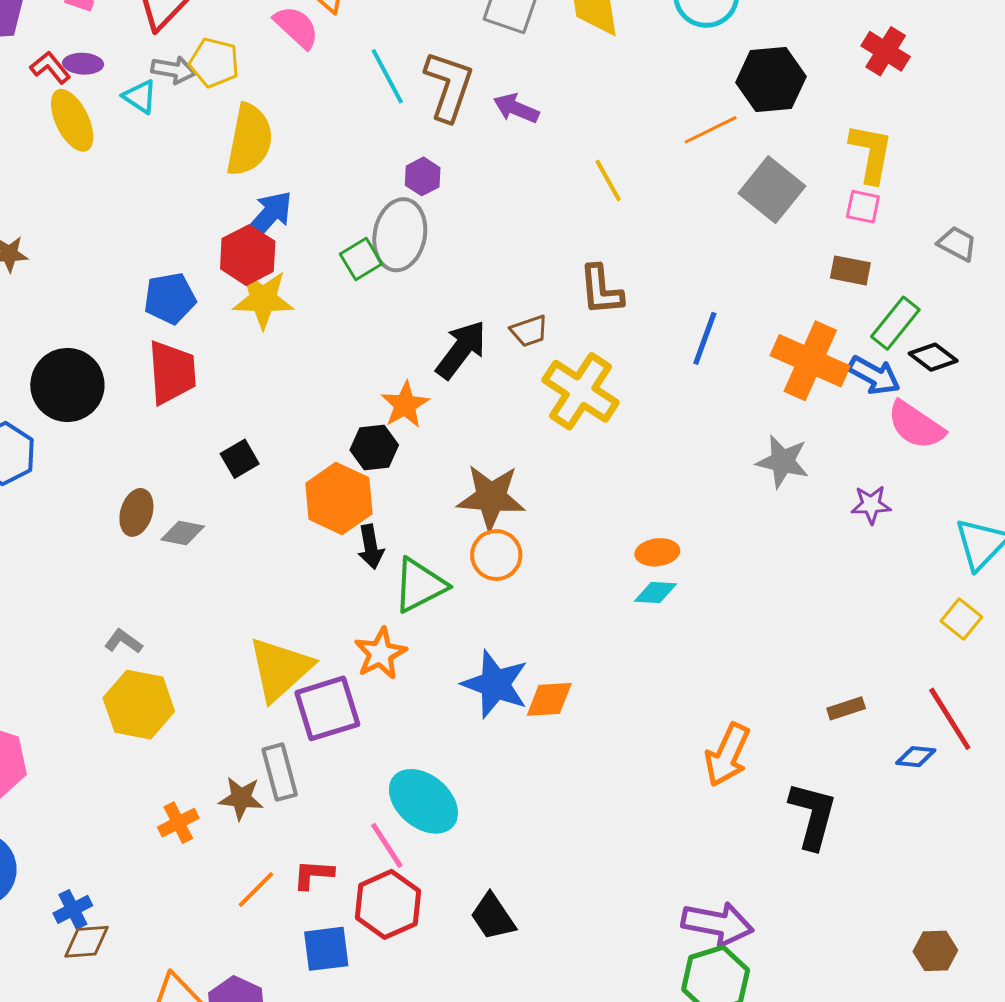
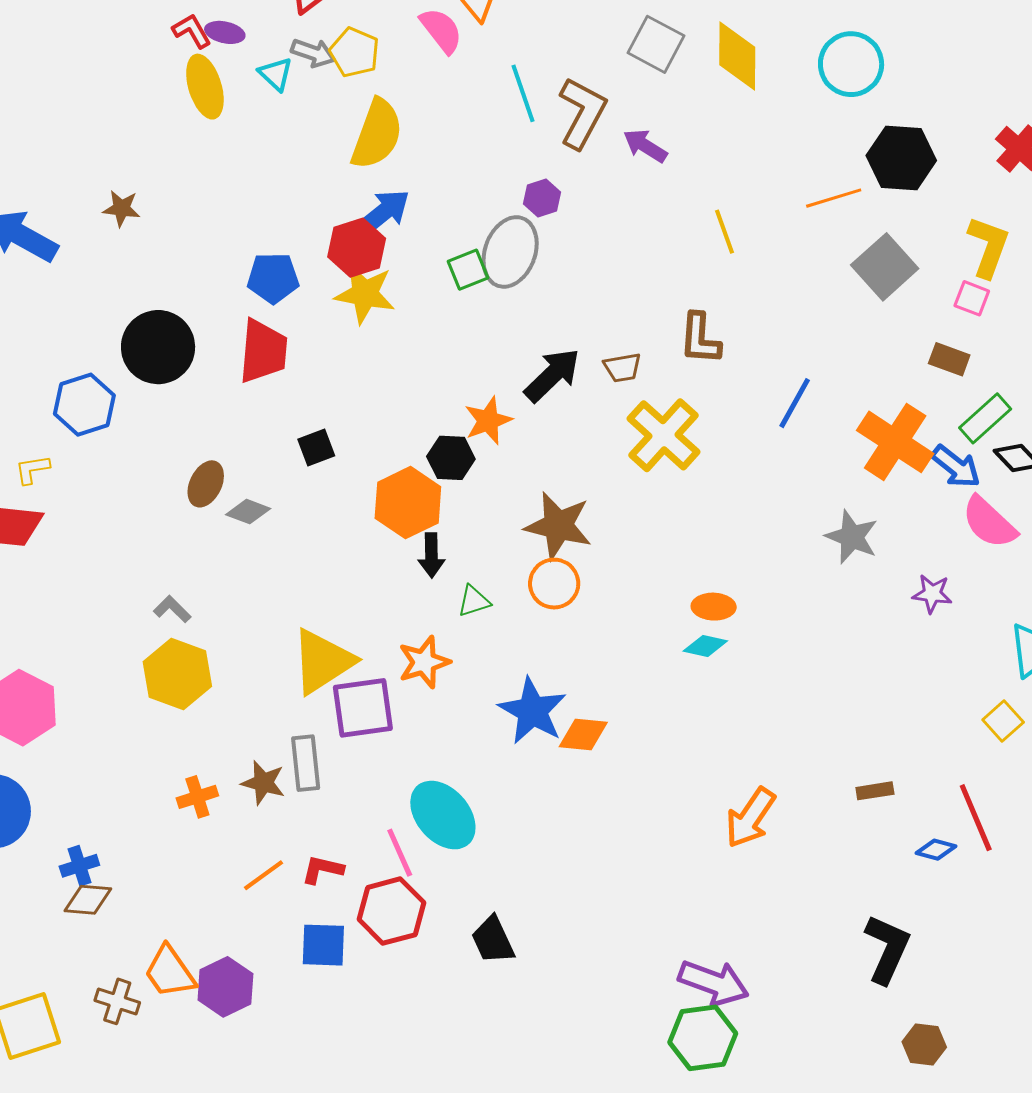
green triangle: (420, 585) -> (474, 601), size x0.6
black L-shape: (813, 815) -> (887, 949), moved

